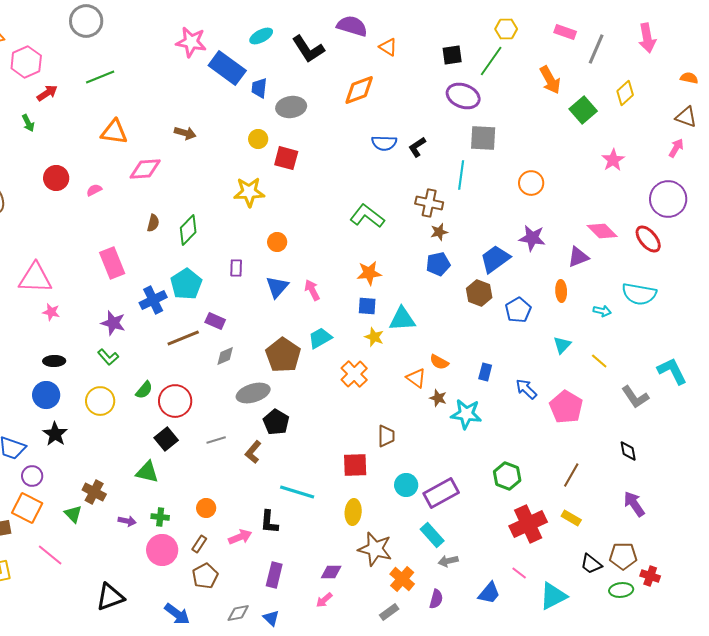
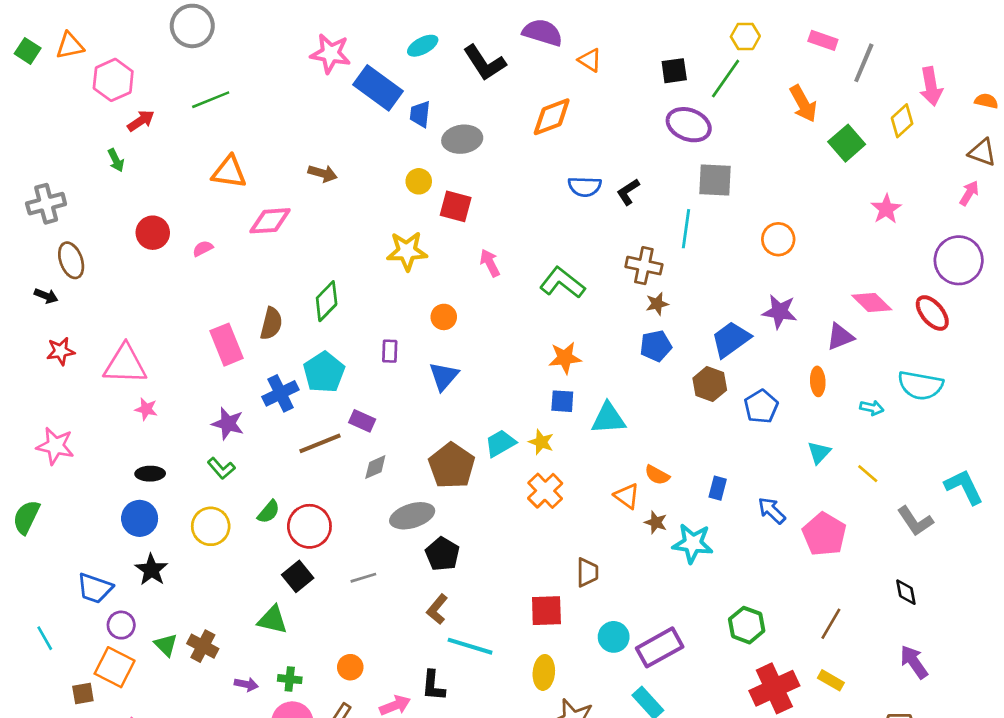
pink arrow: (647, 38) -> (931, 86), moved
brown semicircle: (153, 223) -> (271, 324), moved, size x1.4
pink arrow: (312, 290) -> (490, 263), moved
yellow star: (374, 337) -> (541, 442), moved
brown L-shape: (253, 452) -> (437, 609), moved
green triangle: (73, 514) -> (166, 645), moved

